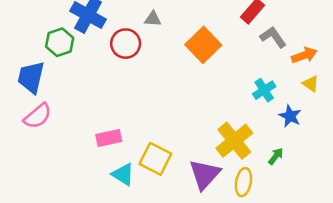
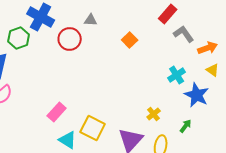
orange square: (203, 45) -> (130, 40), size x0.6
blue star: (290, 116) -> (197, 95), size x1.4
pink rectangle: (109, 138) -> (57, 112), turned -36
yellow cross: (234, 141) -> (154, 114), size x0.5

